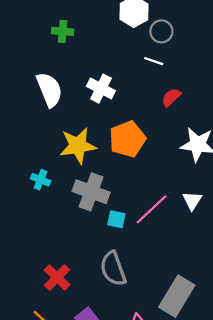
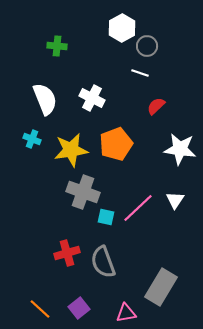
cyan cross: (41, 180) -> (32, 139), moved
red cross: (57, 277) -> (67, 253), moved, turned 30

